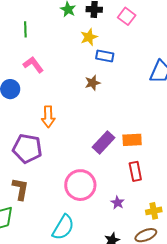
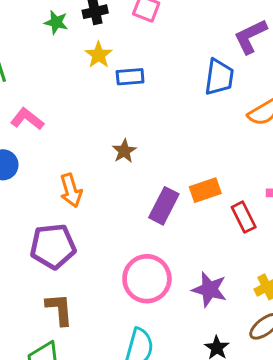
brown star: (93, 83) -> (124, 151), moved
red rectangle: (135, 171) -> (244, 217), moved
purple star: (118, 203) -> (209, 289), size x1.6

